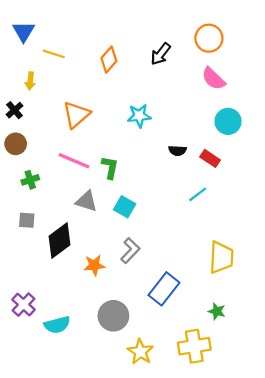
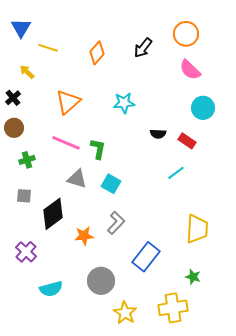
yellow arrow: (30, 81) -> (27, 72), turned 126
purple cross: (23, 305) -> (26, 252), moved

